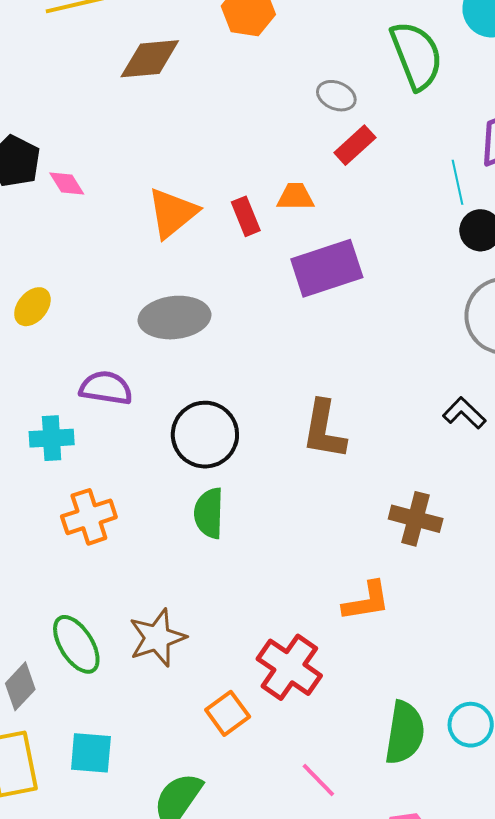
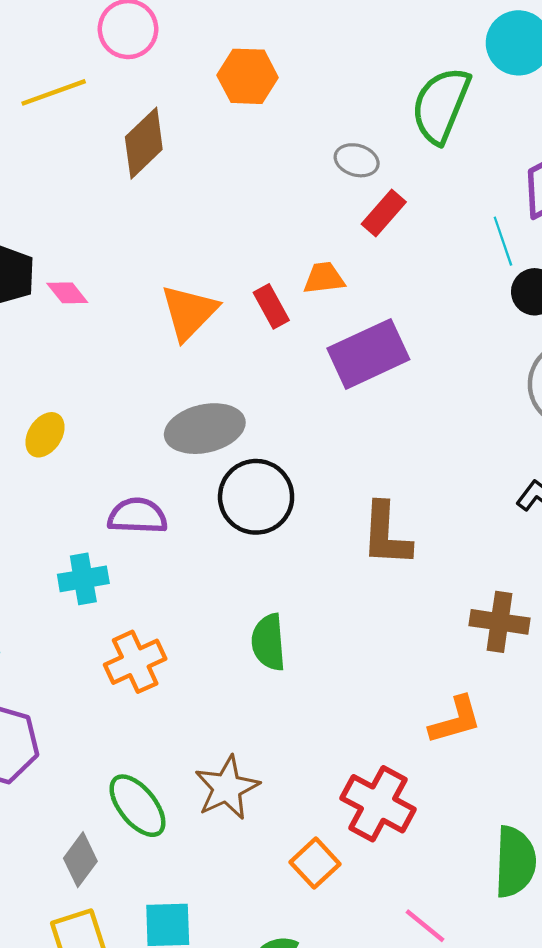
green semicircle: (416, 55) -> (441, 105), turned -130
brown diamond: (150, 59) -> (144, 143), turned -32
black circle: (205, 435) -> (256, 497), moved

